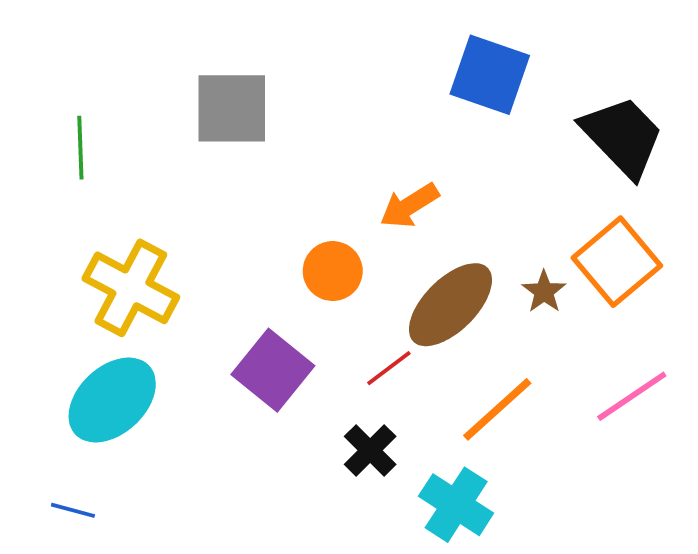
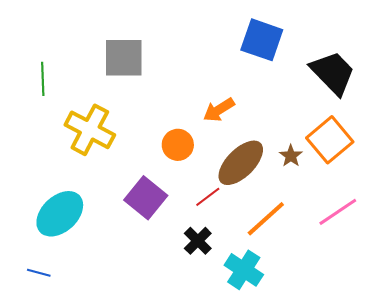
yellow cross: (131, 288) -> (90, 130), moved

